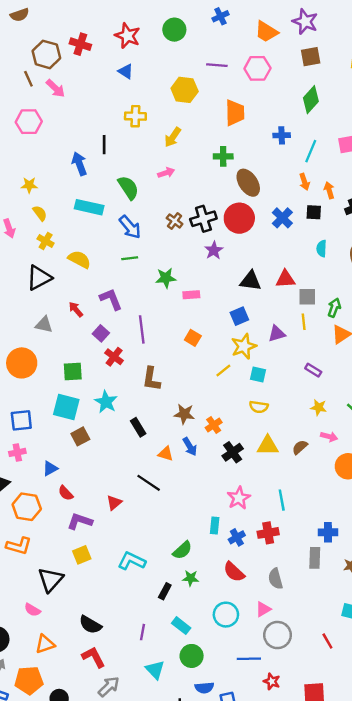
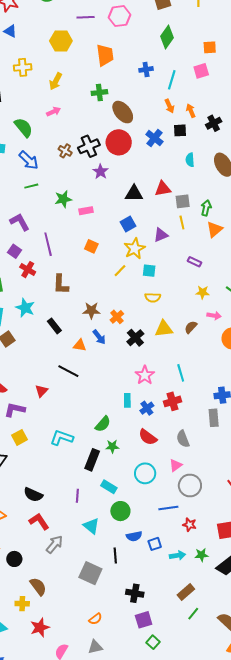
black rectangle: (165, 591) -> (92, 460), size x1.5

